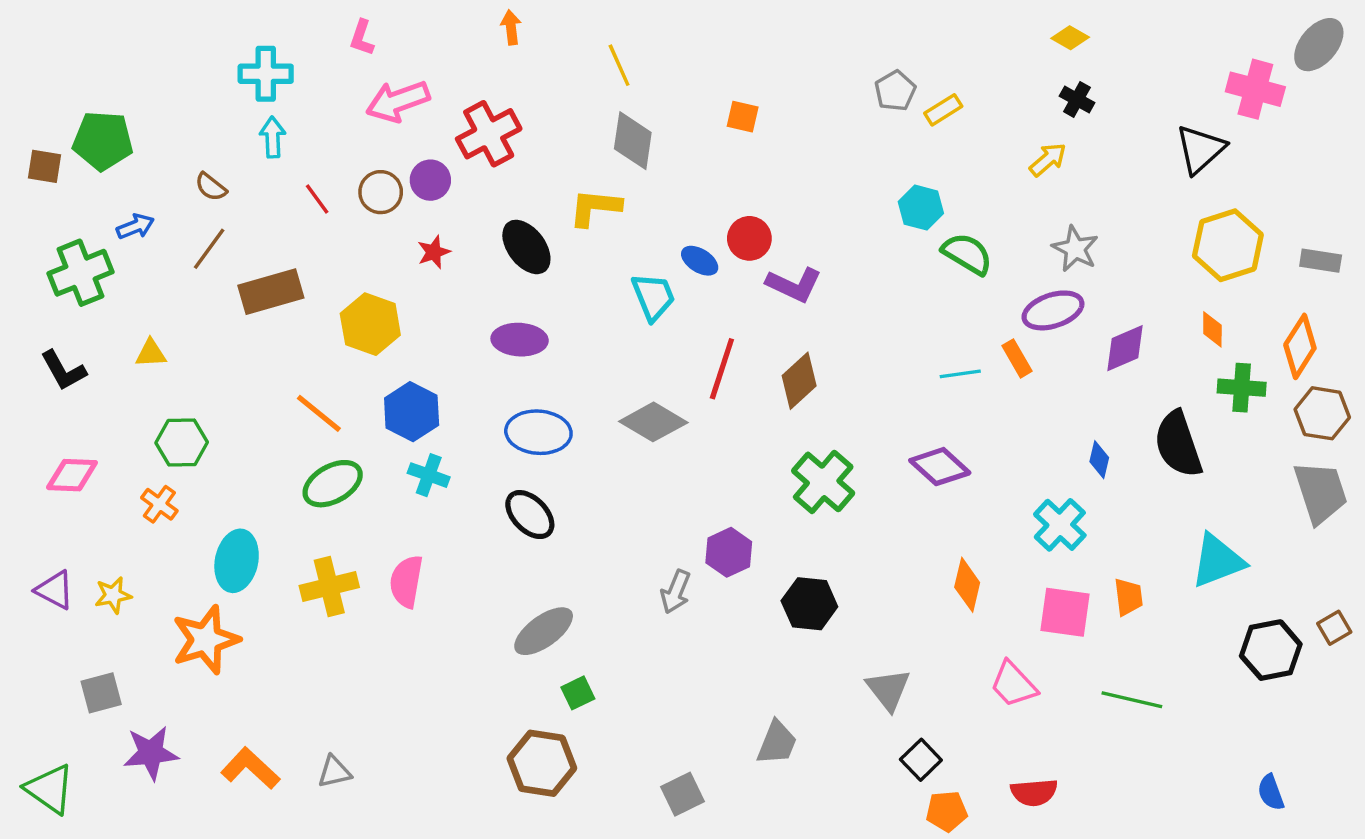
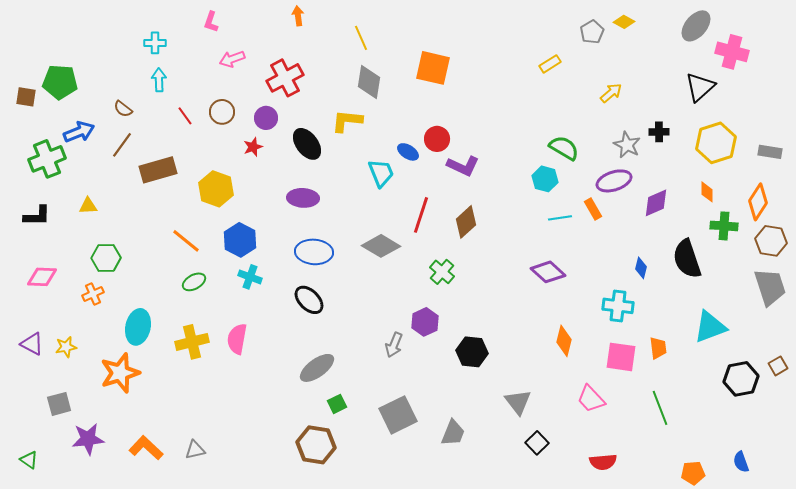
gray ellipse: (1319, 45) -> (696, 26), moved
cyan cross: (266, 74) -> (155, 43), size x0.7
gray pentagon: (895, 91) -> (592, 32), moved
black cross: (1077, 99) -> (659, 132), moved, turned -30
pink arrow: (398, 101) -> (232, 59), size x0.7
orange square: (743, 117) -> (433, 68), size x1.8
purple circle: (430, 180) -> (266, 118), moved
cyan hexagon: (921, 208) -> (545, 179), moved
blue arrow: (135, 226) -> (79, 132), size x1.4
black L-shape: (63, 370) -> (37, 216), turned -60
green cross: (823, 482) -> (442, 272), moved, size x0.7
green ellipse: (333, 484) -> (194, 282), size x0.7
orange cross: (159, 504) -> (93, 294), turned 30
cyan cross: (1060, 525) -> (618, 306), turned -36
green line: (1132, 700) -> (660, 408), turned 56
green triangle: (50, 789) -> (29, 460), size x0.6
gray square: (682, 794) -> (398, 415), moved, size x1.5
orange pentagon: (947, 811) -> (693, 473), moved

